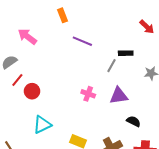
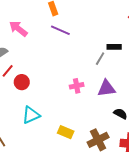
purple line: (82, 41) -> (60, 30), moved
pink cross: (88, 94) -> (77, 86), turned -32

